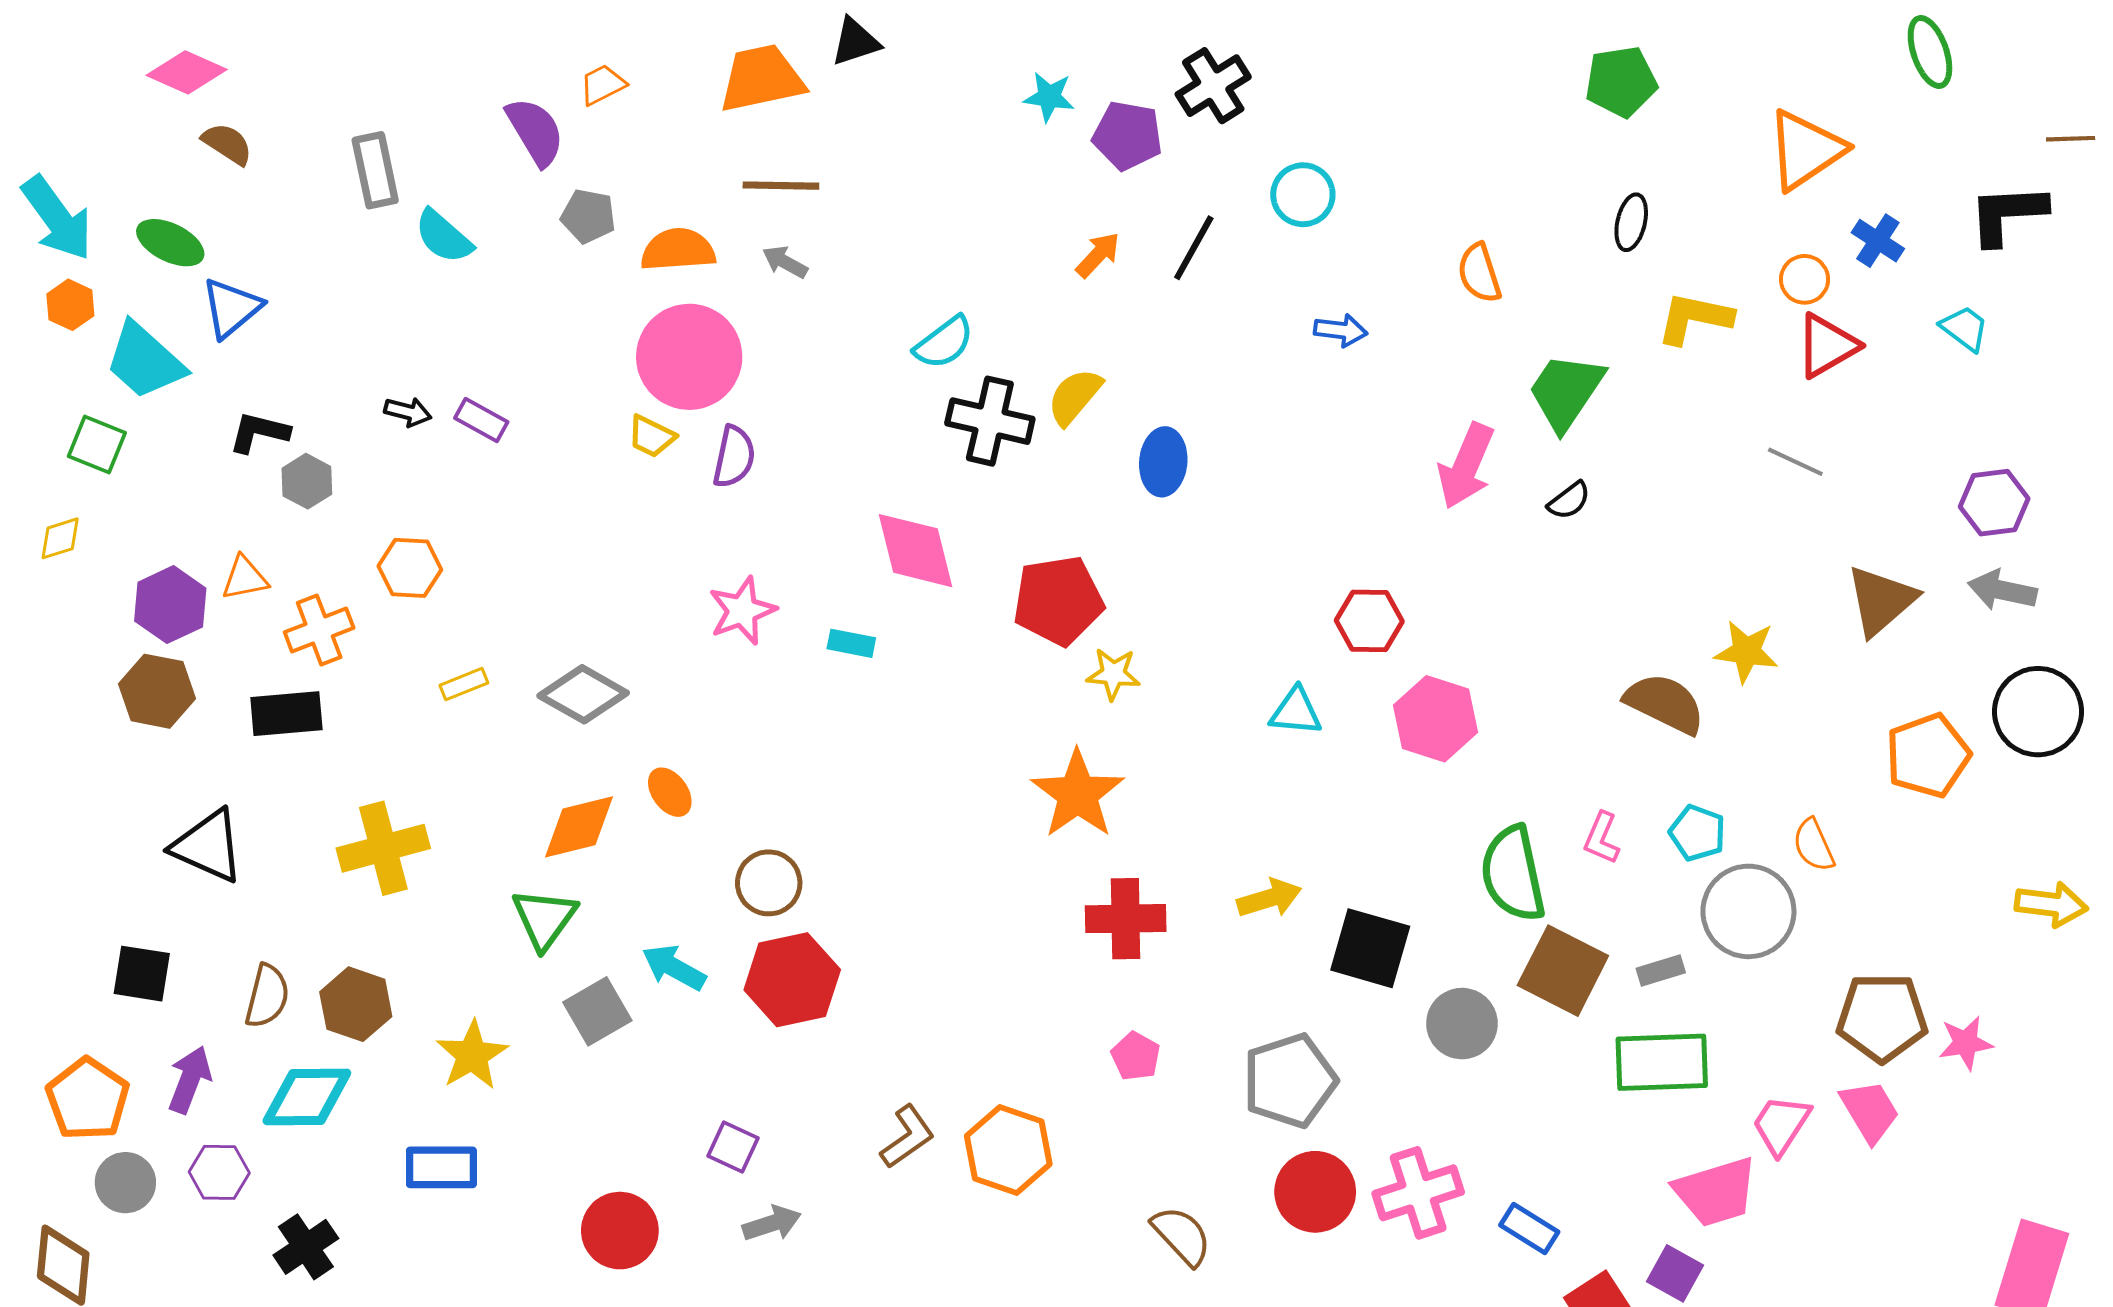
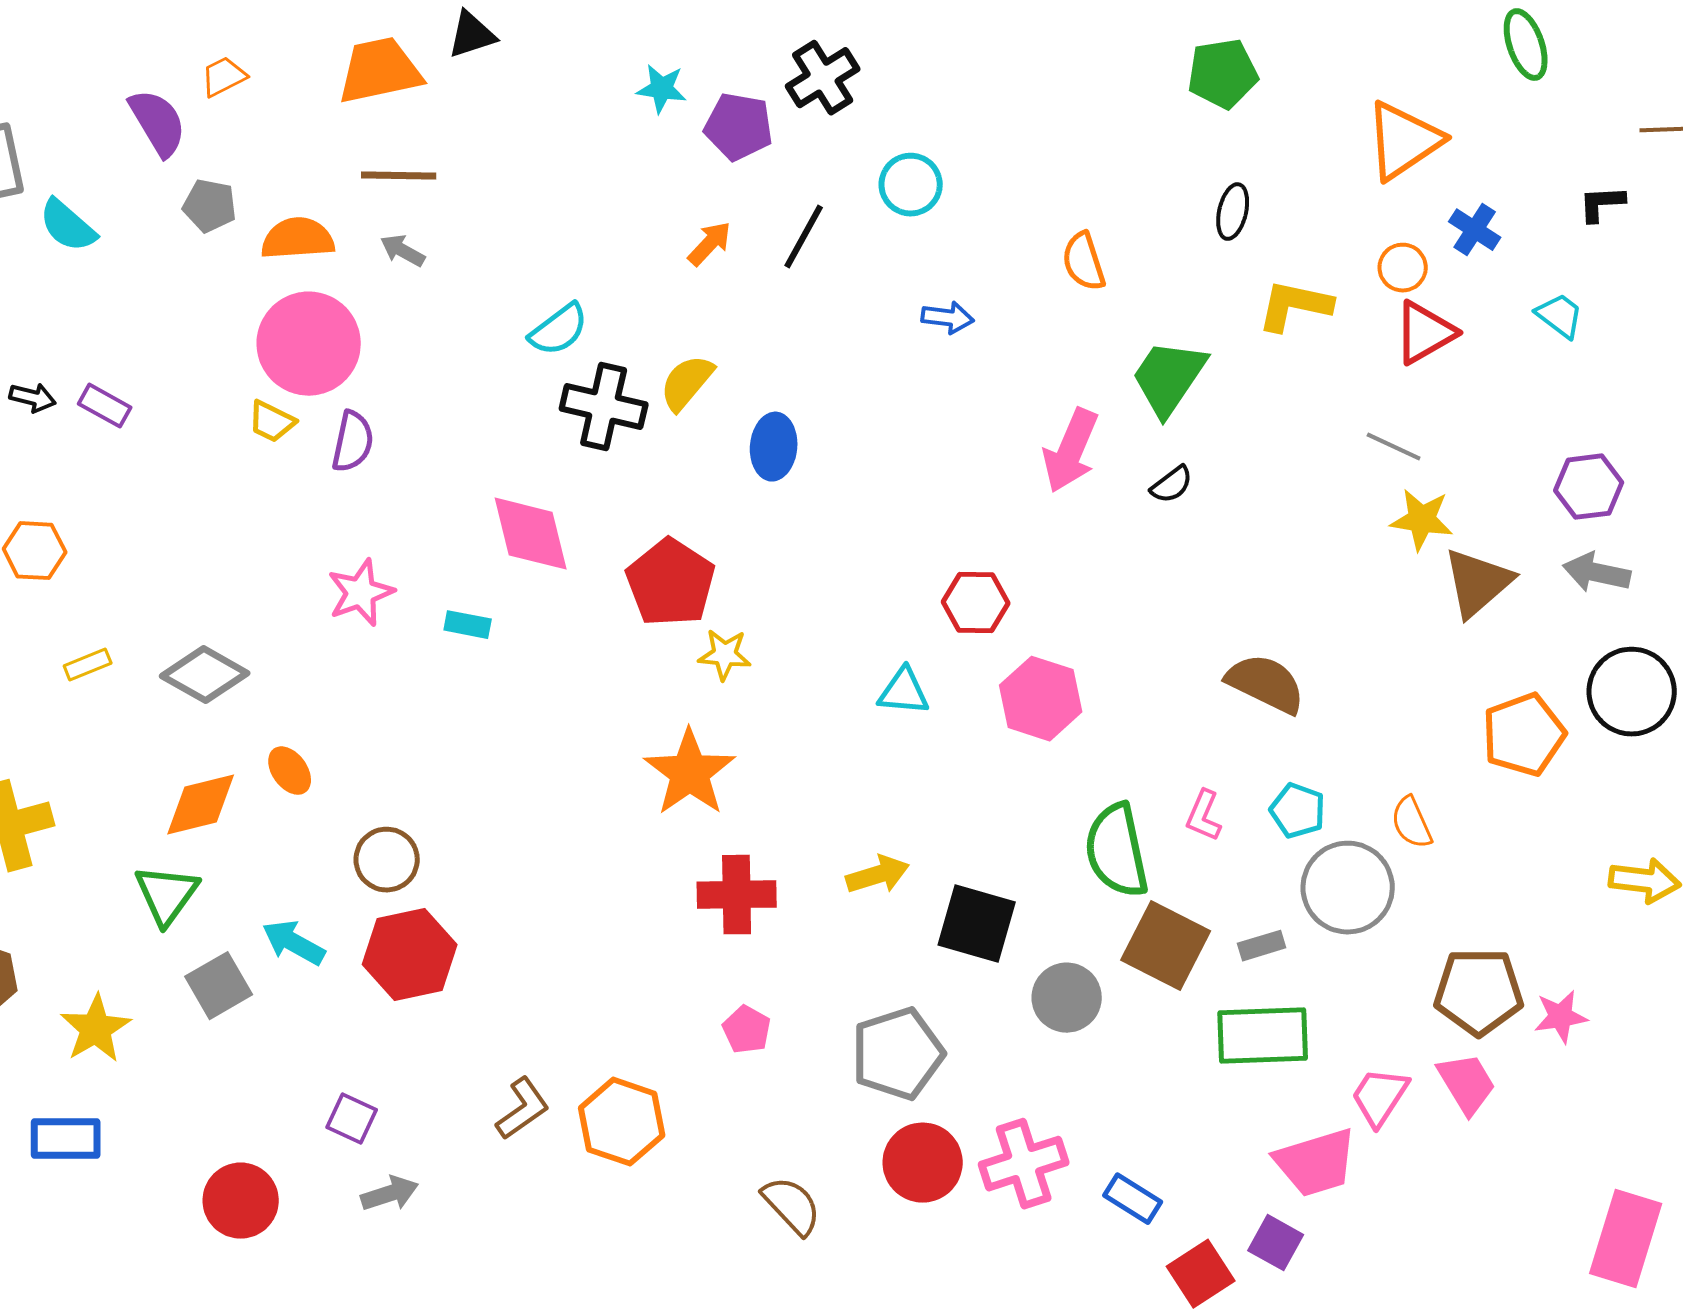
black L-shape: (2007, 214) -> (1602, 204), size x0.6
red pentagon: (1058, 600) -> (671, 583), turned -30
yellow star: (1746, 651) -> (1422, 520), moved

